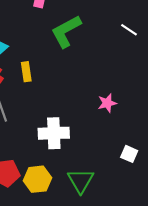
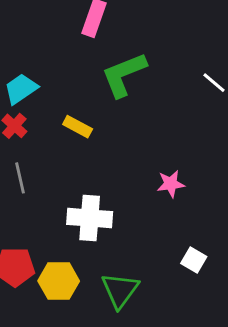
yellow rectangle: (26, 72) -> (78, 127), moved, turned -60

